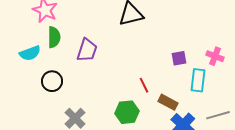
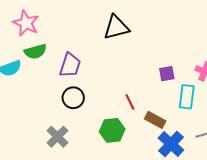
green semicircle: (54, 37) -> (35, 52), turned 75
black circle: (52, 81) -> (73, 98), moved

